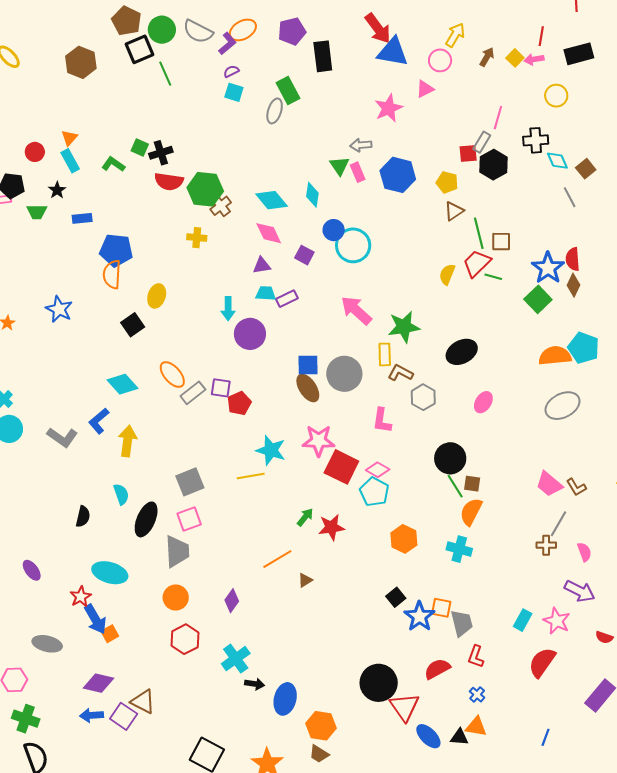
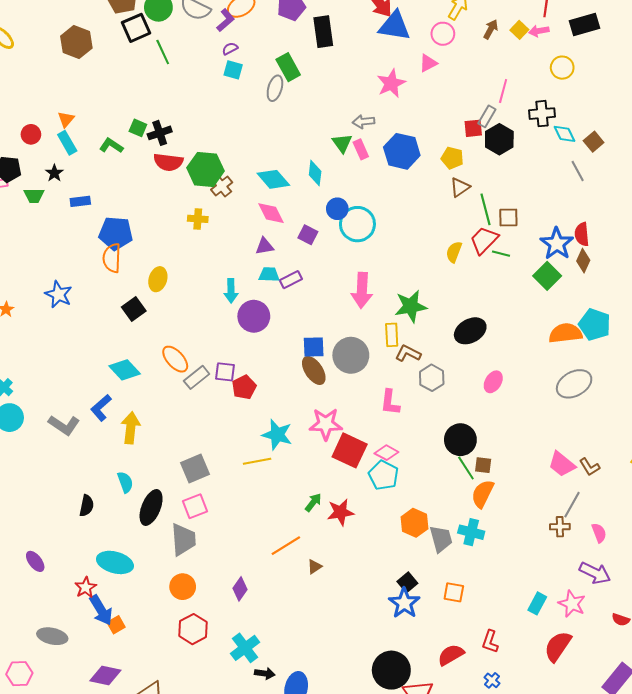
pink arrow: (356, 310) -> (362, 290), turned -128
blue star: (419, 616) -> (404, 603), moved
gray trapezoid: (462, 623) -> (441, 539), moved

